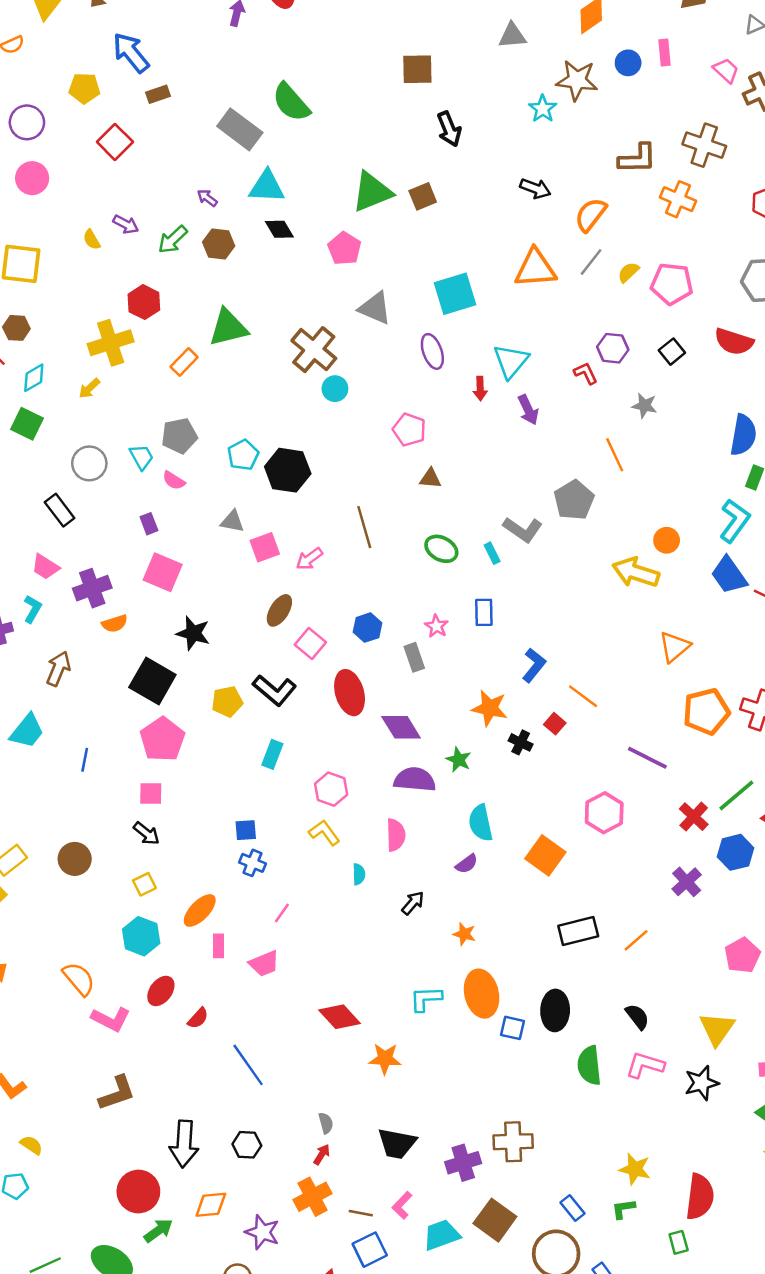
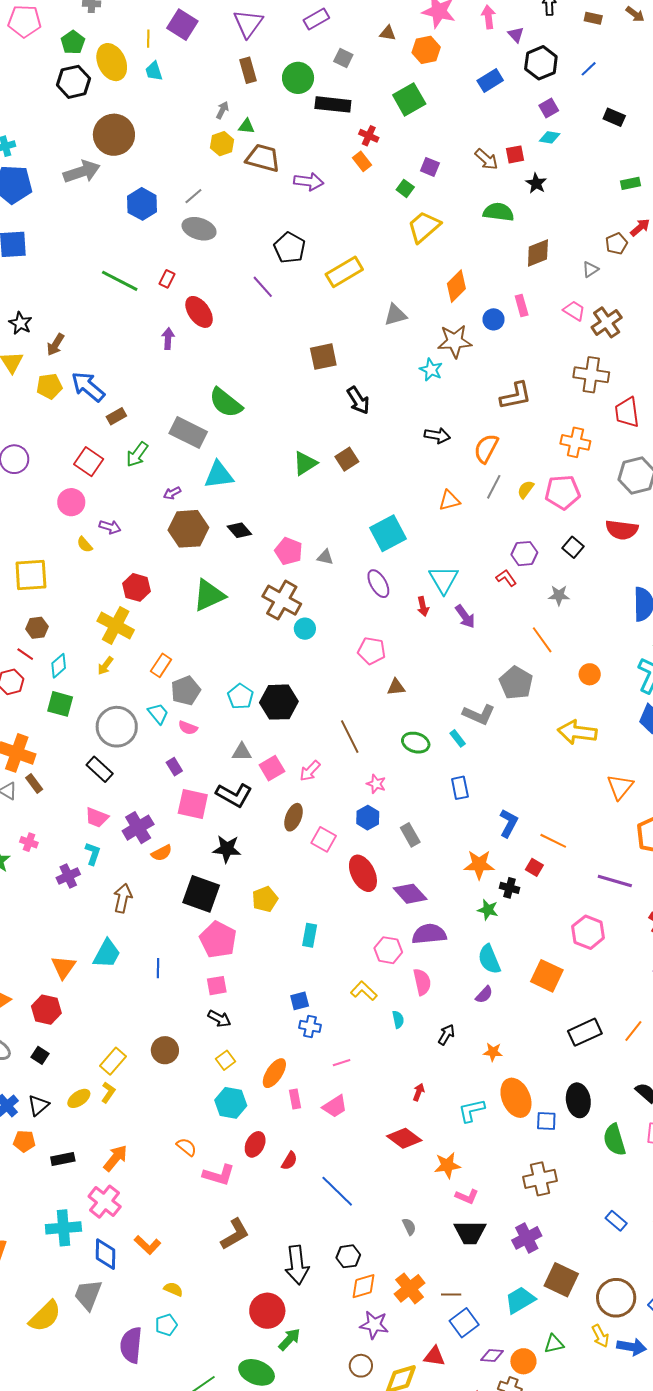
yellow pentagon: (84, 88) -> (49, 386), moved
brown cross: (704, 145) -> (591, 375), moved
pink circle: (32, 178) -> (71, 502), moved
green triangle: (372, 192) -> (305, 463), size x0.7
purple arrow: (207, 198) -> (172, 493), turned -54
orange cross: (678, 199) -> (575, 442), moved
black diamond: (279, 229) -> (239, 530), moved
green arrow: (173, 240) -> (137, 454), moved
brown hexagon: (219, 244) -> (188, 529), size x1.5
pink pentagon: (344, 248) -> (289, 551), moved
orange triangle: (535, 268) -> (449, 500), size x0.6
gray triangle: (375, 308) -> (325, 557), size x0.6
yellow cross: (111, 343) -> (116, 625), turned -33
orange rectangle: (184, 362) -> (161, 665), moved
gray circle: (89, 463) -> (117, 727), size x1.4
orange circle: (667, 540) -> (590, 674), moved
pink star: (436, 626) -> (376, 784), moved
black L-shape: (275, 690) -> (234, 795), moved
green star: (459, 760) -> (488, 910), moved
pink hexagon: (331, 789) -> (388, 950), moved
pink line: (282, 913) -> (342, 1063), turned 48
orange semicircle: (79, 979) -> (187, 1147), size x0.7
brown cross: (513, 1142) -> (540, 1179), moved
red arrow: (322, 1154) -> (419, 1092), moved
orange diamond: (211, 1205) -> (364, 1286), moved
pink L-shape: (402, 1205) -> (467, 1196), moved, turned -100
blue rectangle: (573, 1208) -> (616, 1221), moved

